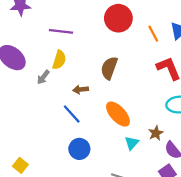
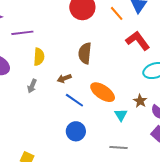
purple line: (61, 31) -> (22, 33), moved
gray arrow: (43, 77) -> (32, 86), moved
blue line: (72, 114) -> (74, 100), moved

